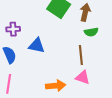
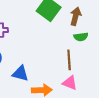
blue triangle: (37, 46) -> (20, 73), moved

